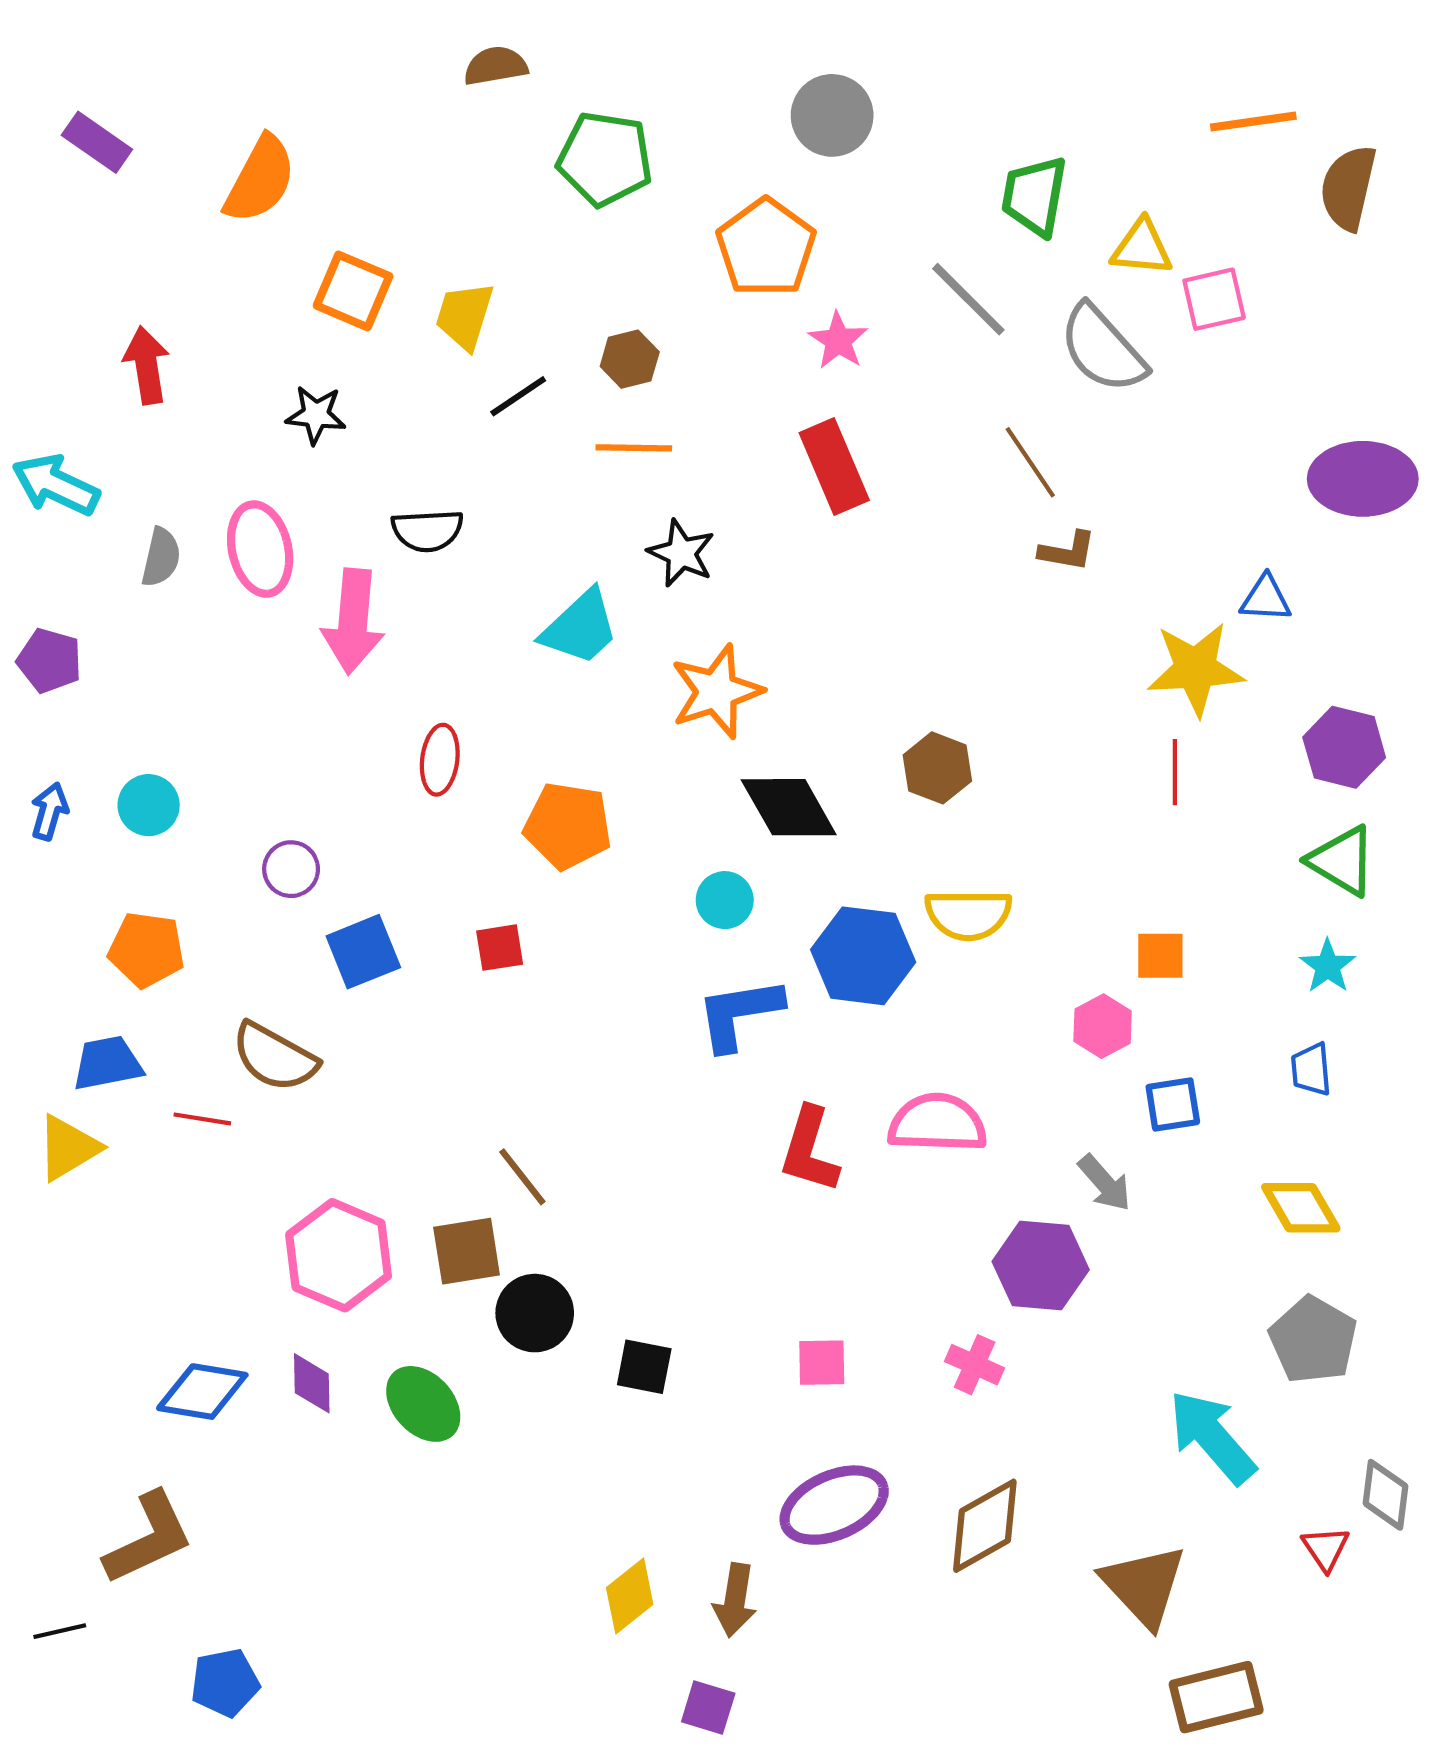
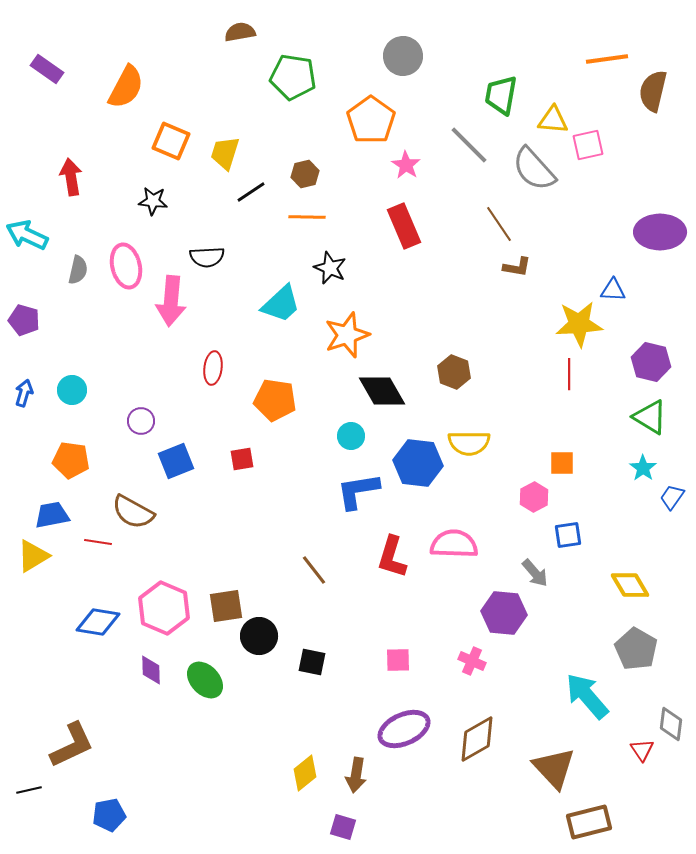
blue trapezoid: (1311, 1069) -> (672, 497), moved, turned 40
brown line: (522, 1177) -> (314, 570), moved
blue diamond: (202, 1392) -> (98, 622), moved

